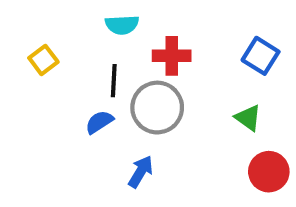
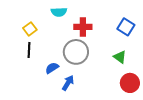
yellow square: (43, 60) -> (30, 29), moved
black line: (114, 81) -> (29, 50), moved
blue semicircle: (99, 122) -> (52, 68), moved

